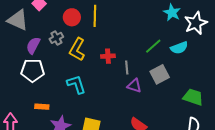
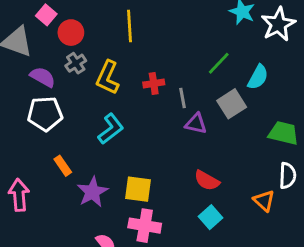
red circle: (72, 17) -> (71, 33), moved
purple semicircle: (33, 45) -> (43, 77), turned 96
cyan semicircle: (179, 48) -> (258, 77), moved, turned -36
cyan L-shape: (76, 84) -> (111, 129), turned 75
orange rectangle: (42, 107) -> (63, 166), turned 56

